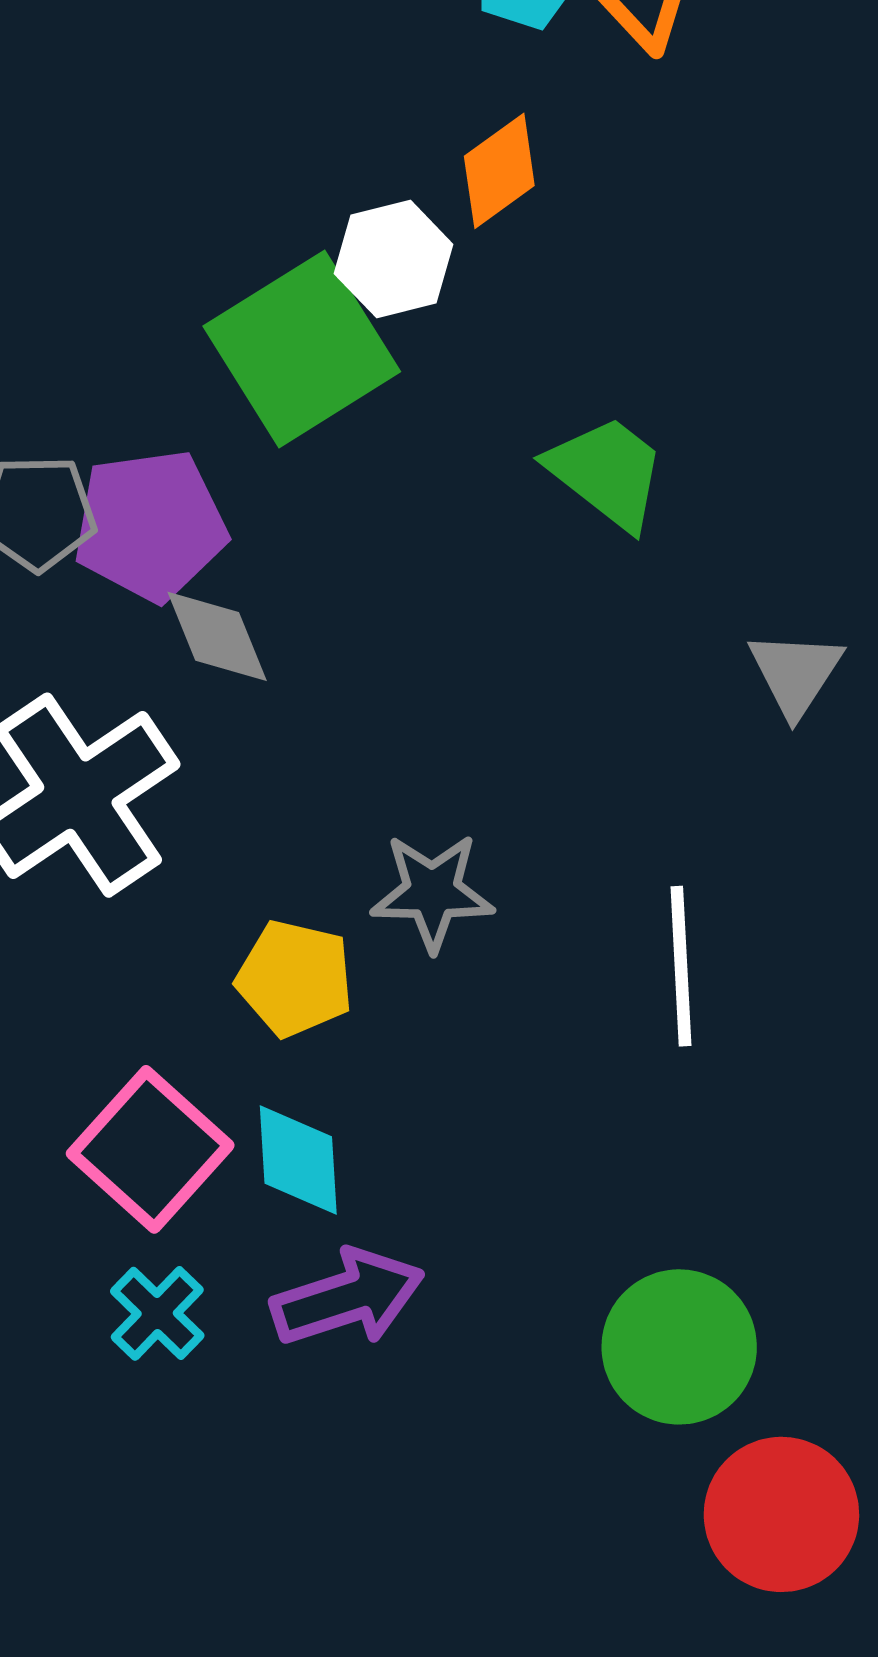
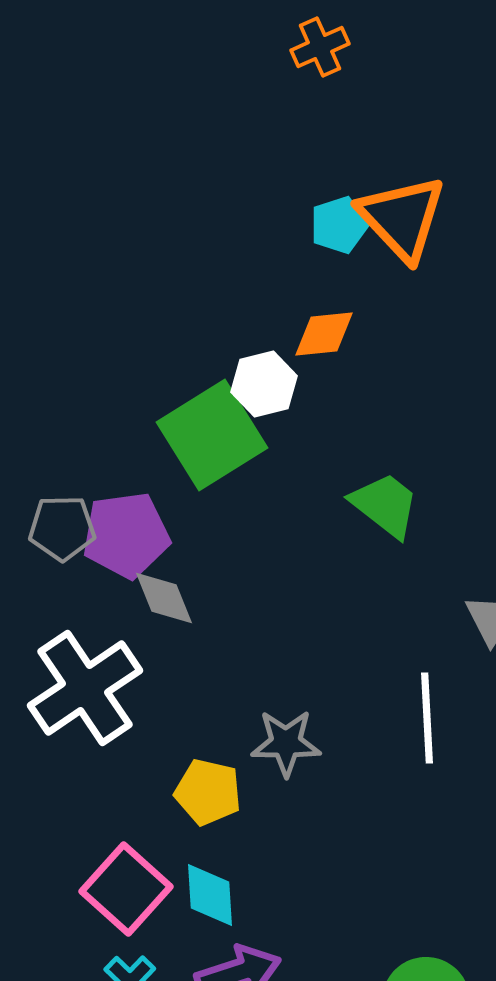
orange diamond: (499, 171) -> (324, 334), turned 30
white line: (681, 966) -> (427, 718), moved

